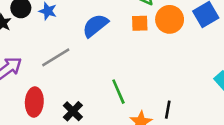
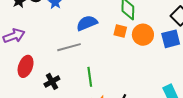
gray line: (56, 57) -> (69, 47), moved

